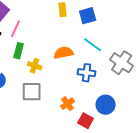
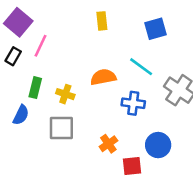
blue square: (88, 16) -> (155, 29), moved
green rectangle: (19, 51) -> (35, 88), moved
red square: (86, 121) -> (132, 166), turned -35

